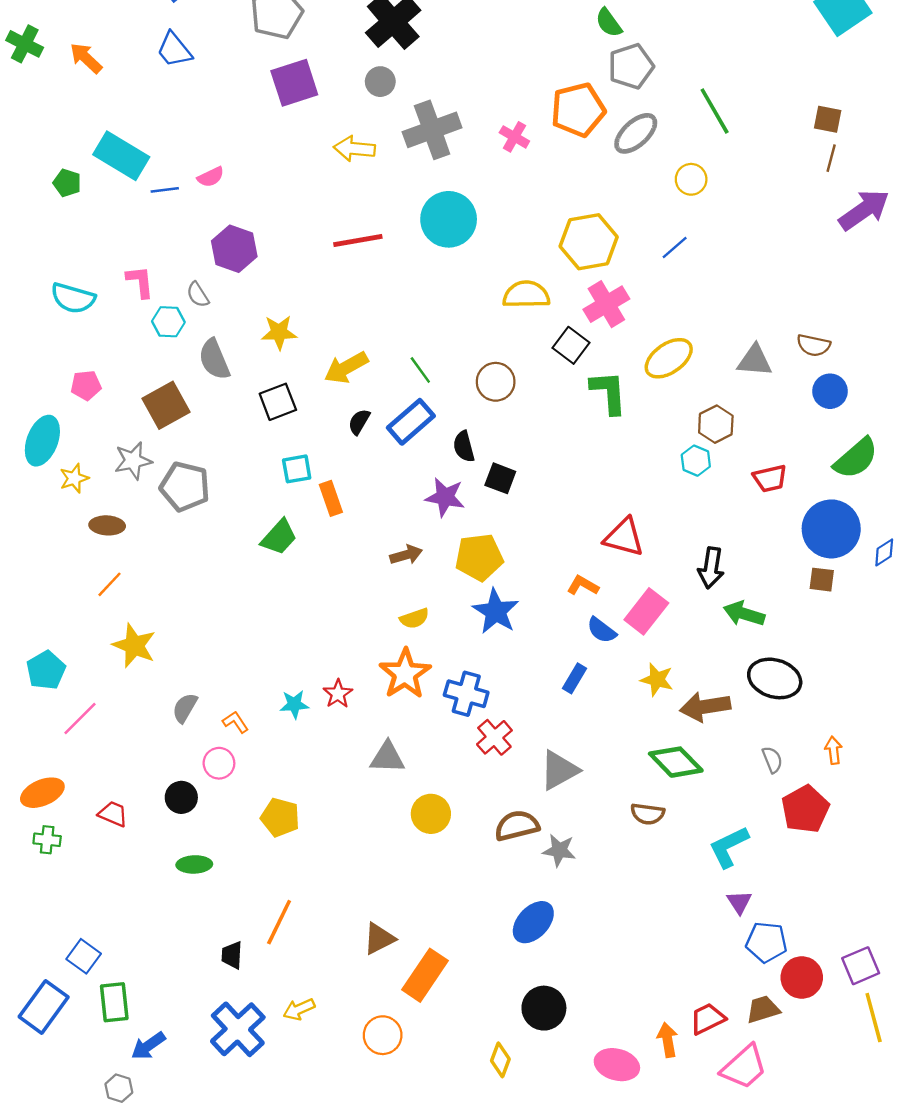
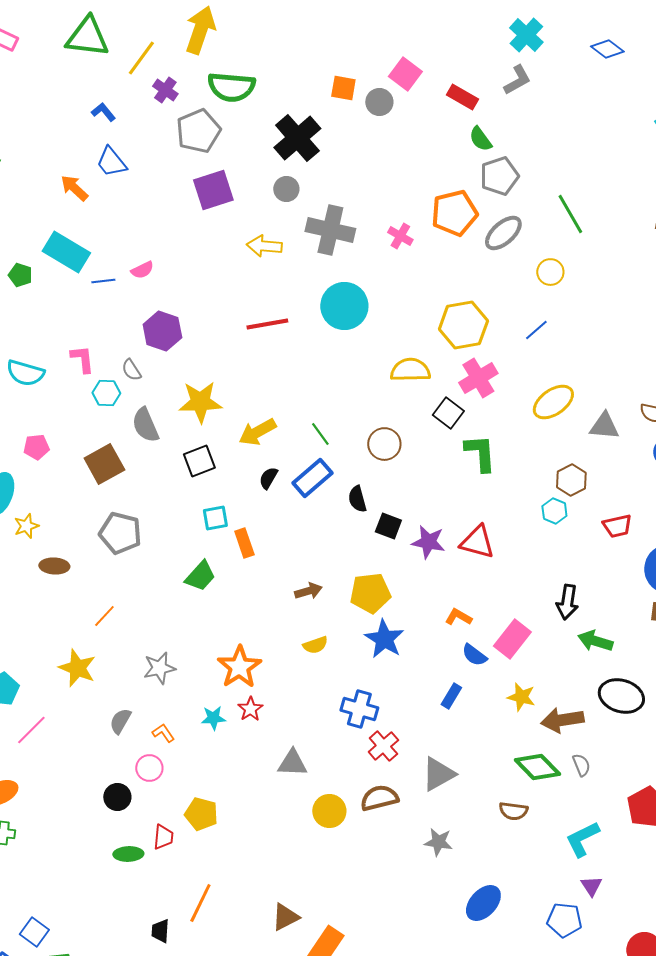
orange arrow: (86, 58) -> (74, 188), moved
gray cross: (432, 130) -> (330, 230), turned 33
yellow star: (279, 332) -> (200, 402), size x1.4
yellow ellipse: (669, 358) -> (553, 402), moved
gray star: (133, 461) -> (159, 668), moved
purple star: (445, 497) -> (428, 542), moved
red triangle: (624, 537) -> (477, 542), moved
orange line: (109, 584) -> (104, 616), moved
orange star: (405, 674) -> (239, 667), moved
gray semicircle: (772, 760) -> (581, 765), moved
red trapezoid: (113, 814) -> (163, 837), moved, turned 72
brown semicircle: (517, 826) -> (379, 798), moved
blue ellipse: (533, 922) -> (483, 903), moved
blue pentagon: (766, 942) -> (564, 920), moved

